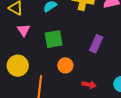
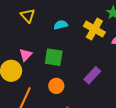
pink triangle: (24, 30) -> (26, 55), moved

